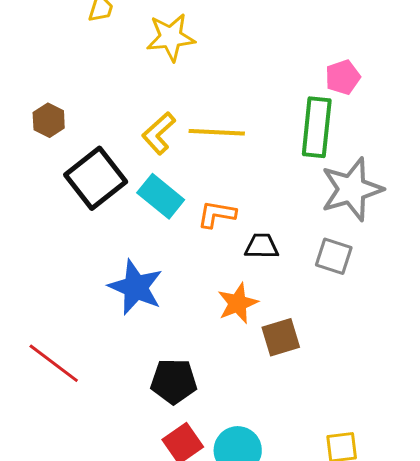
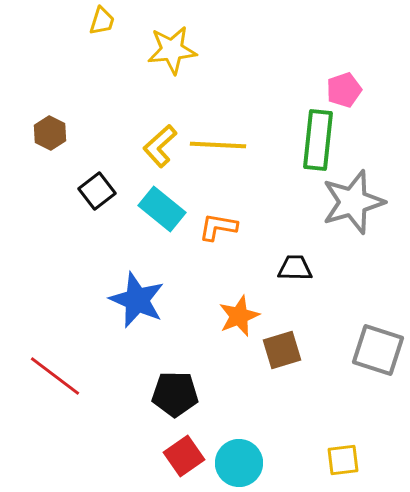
black square: (96, 178) -> (97, 191), size x0.6
black trapezoid: (262, 246) -> (295, 268), moved
gray square: (334, 256) -> (378, 350), moved, size x1.4

